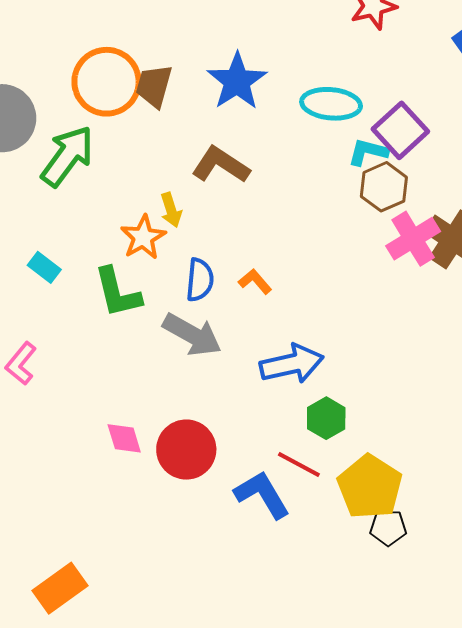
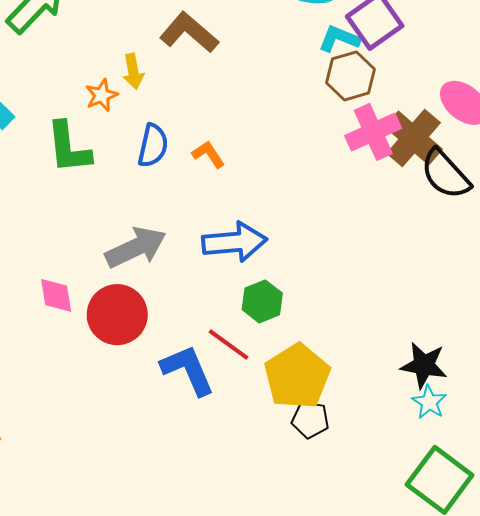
orange star: (143, 237) -> (102, 95), size x0.7
gray arrow: (192, 335) -> (136, 247), moved, turned -62

